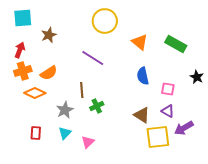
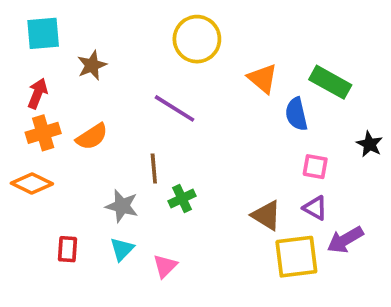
blue semicircle: (143, 76) -> (296, 114), moved
orange diamond: (35, 93) -> (32, 184), moved
gray star: (65, 110) -> (122, 206), turned -30

